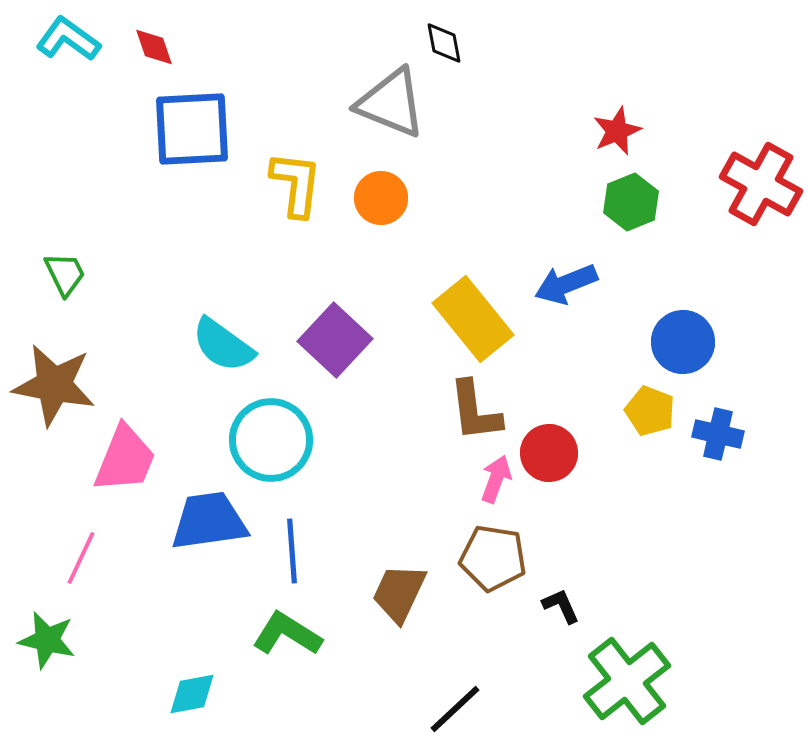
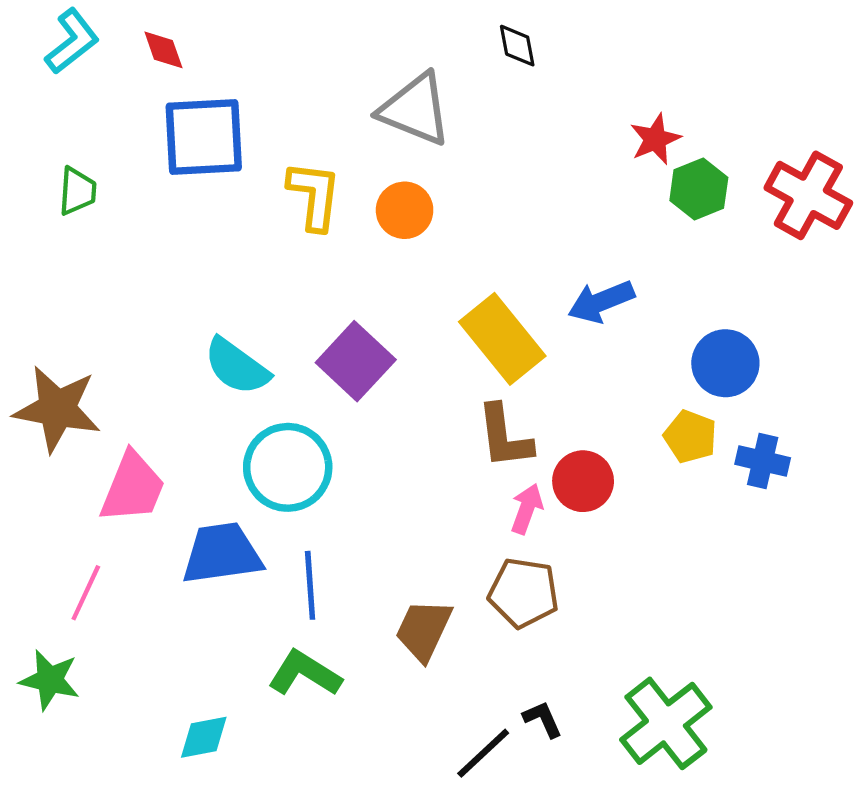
cyan L-shape: (68, 39) -> (72, 41), turned 106
black diamond: (444, 43) -> (517, 46), moved
green hexagon: (631, 202) -> (699, 189), moved
green trapezoid: (65, 274) -> (77, 191), moved, turned 30
black L-shape: (561, 606) -> (543, 719), moved

